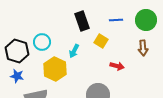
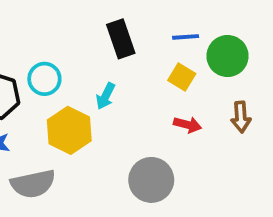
green circle: (146, 20) -> (228, 56), moved
yellow square: (101, 41) -> (182, 77), moved
brown arrow: (143, 48) -> (241, 117), moved

